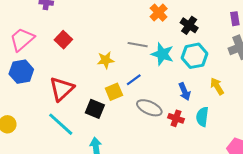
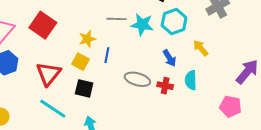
red square: (63, 40) -> (43, 25), size x1.5
blue line: (134, 80) -> (107, 55), moved, turned -35
yellow square: (114, 92) -> (80, 62), moved, turned -30

